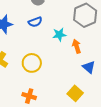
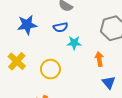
cyan star: (59, 35) -> (74, 43), moved

